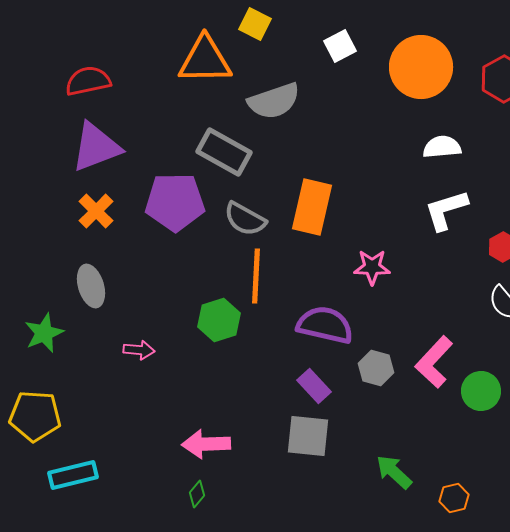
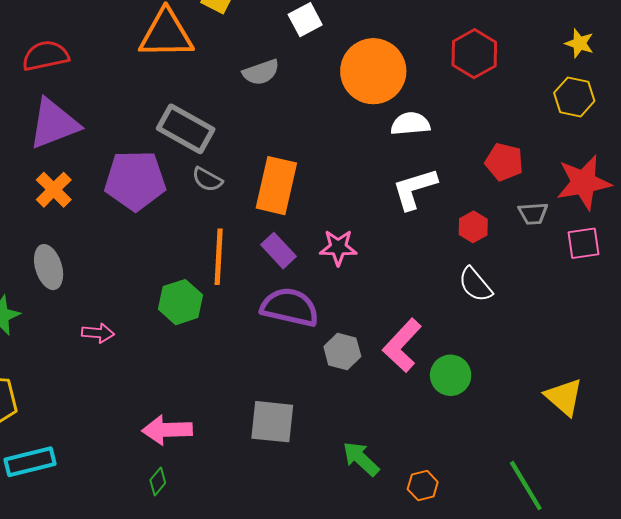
orange circle: (421, 67) -> (373, 71), moved
gray semicircle: (274, 101) -> (261, 72), moved, size x0.7
gray semicircle: (245, 219) -> (207, 179), moved, size x0.7
purple rectangle: (314, 386) -> (278, 251), moved

